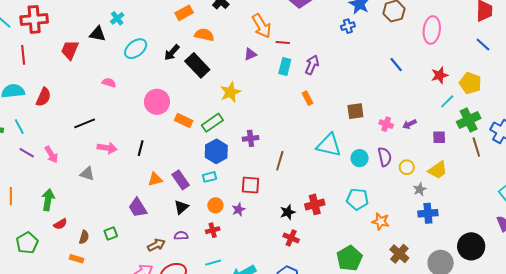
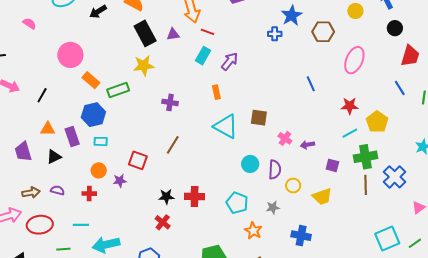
black rectangle: (197, 65) -> (145, 33), moved
purple cross: (251, 138) -> (170, 102), moved
cyan triangle: (329, 145) -> (226, 126), moved
blue hexagon: (216, 151) -> (93, 115), moved
gray star: (420, 189) -> (273, 208), moved
black triangle: (181, 207) -> (54, 157), moved

